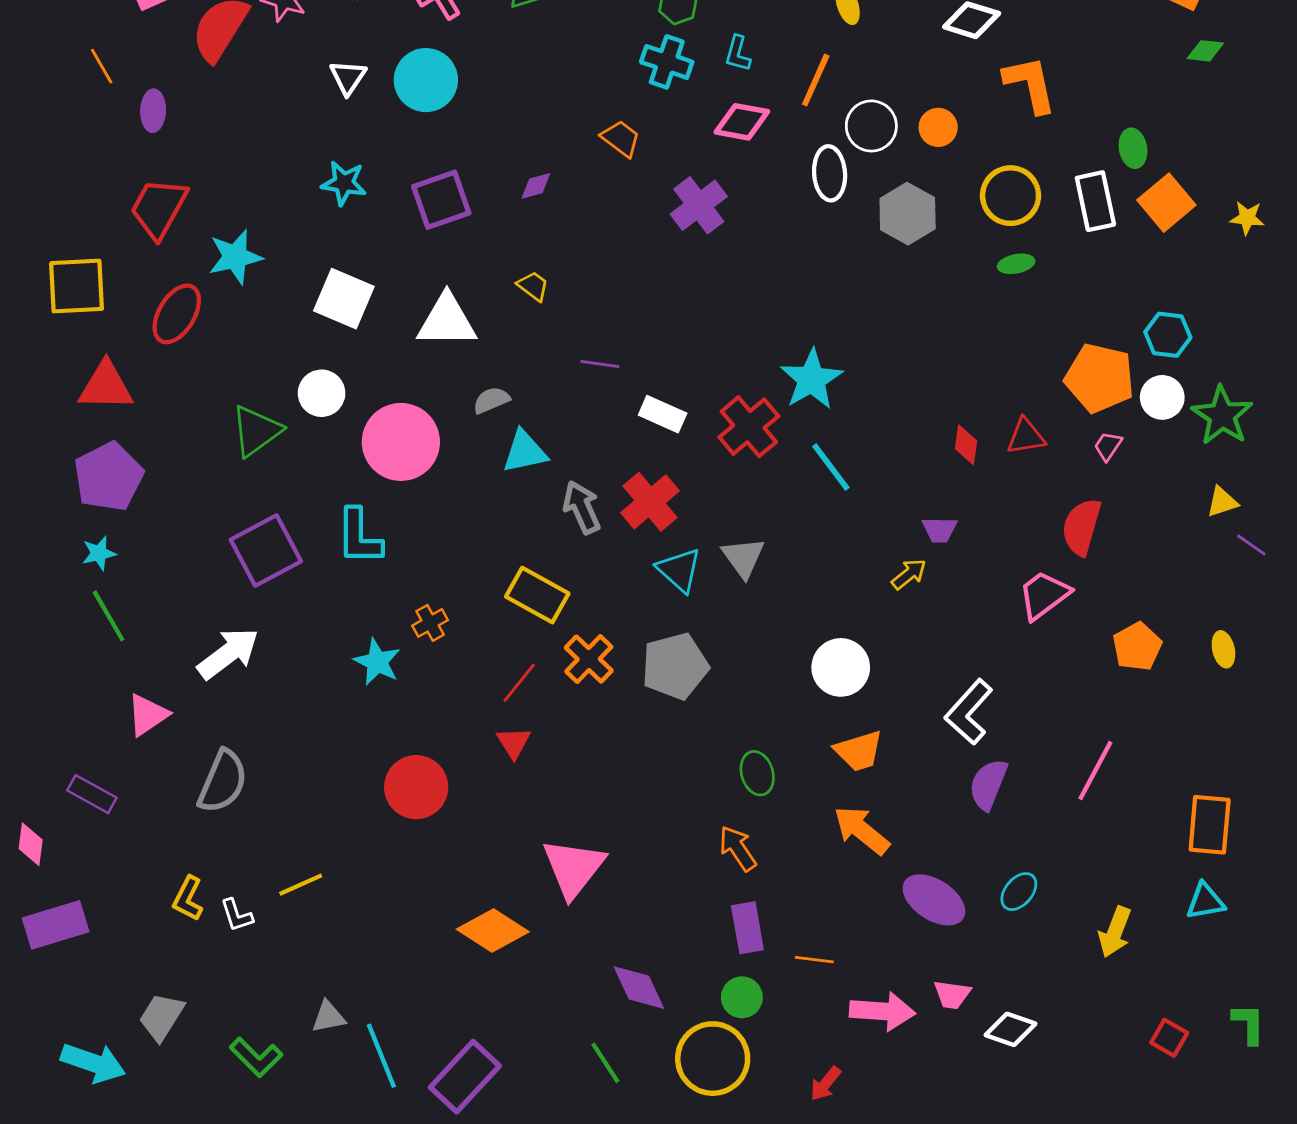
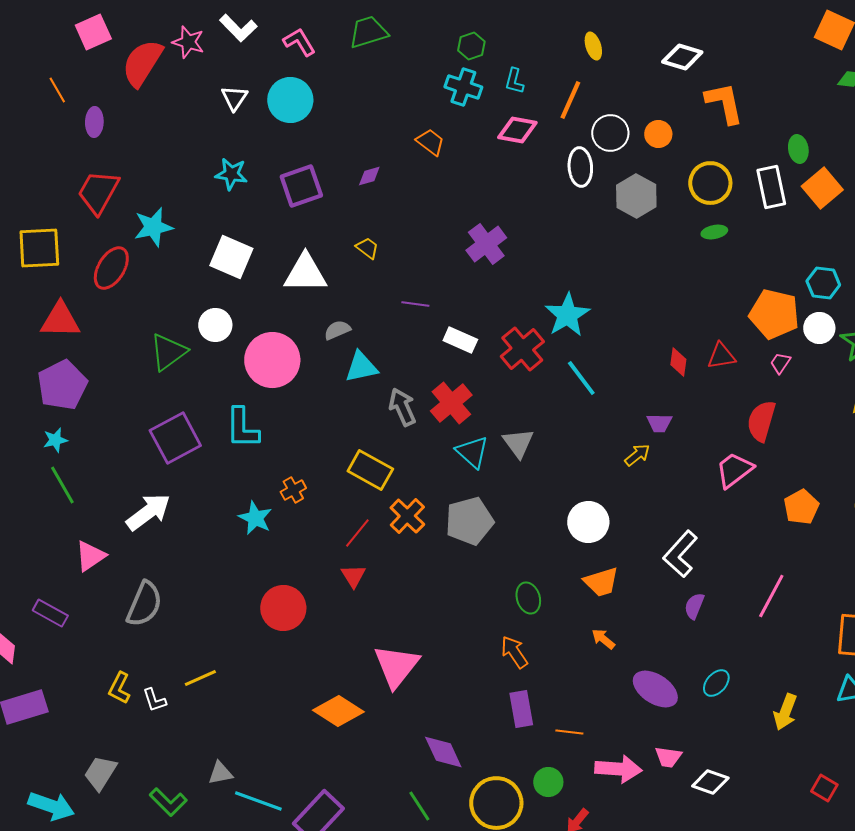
purple cross: (699, 205) -> (486, 244), moved
purple semicircle: (988, 784) -> (694, 606), size x0.7
orange arrow: (862, 830) -> (603, 639), size x0.6
green circle: (742, 997) -> (548, 782), moved
cyan line: (381, 1056) -> (258, 801), turned -48

